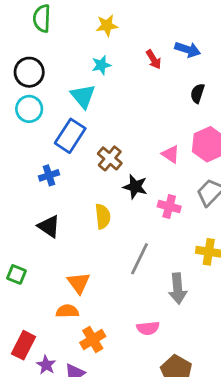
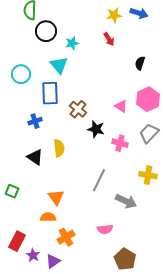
yellow star: (107, 25) -> (114, 15), moved
blue arrow: (188, 50) -> (139, 13), moved
black circle: (29, 72) -> (46, 31), moved
blue rectangle: (70, 136) -> (50, 93), turned -35
yellow semicircle: (103, 216) -> (59, 148), moved
gray arrow: (178, 289) -> (126, 201), turned -60

